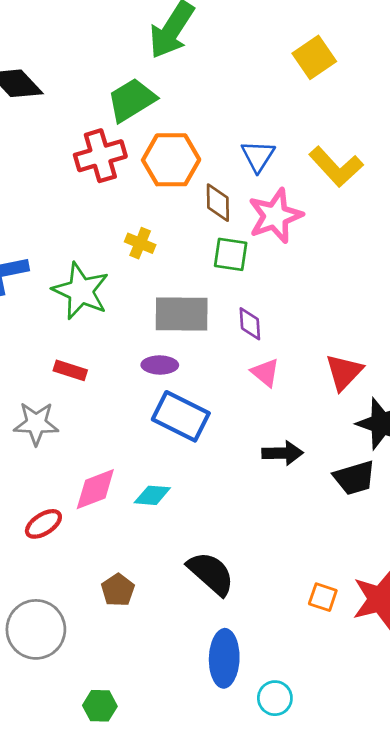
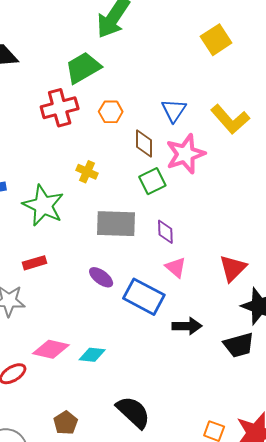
orange hexagon: (171, 160) -> (111, 112), size x0.6
green square: (231, 254) -> (152, 181), turned -36
purple ellipse: (160, 365) -> (101, 277), moved, turned 35
red rectangle: (70, 370) -> (34, 263), turned -35
blue rectangle: (181, 416) -> (144, 297), moved
pink diamond: (95, 489) -> (51, 349), turned 33

